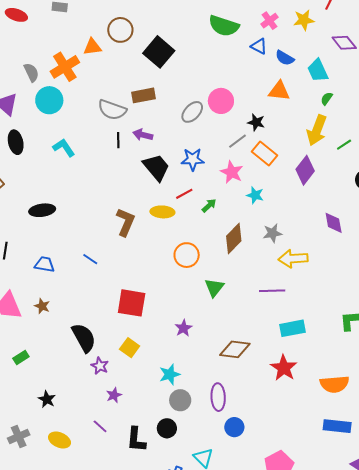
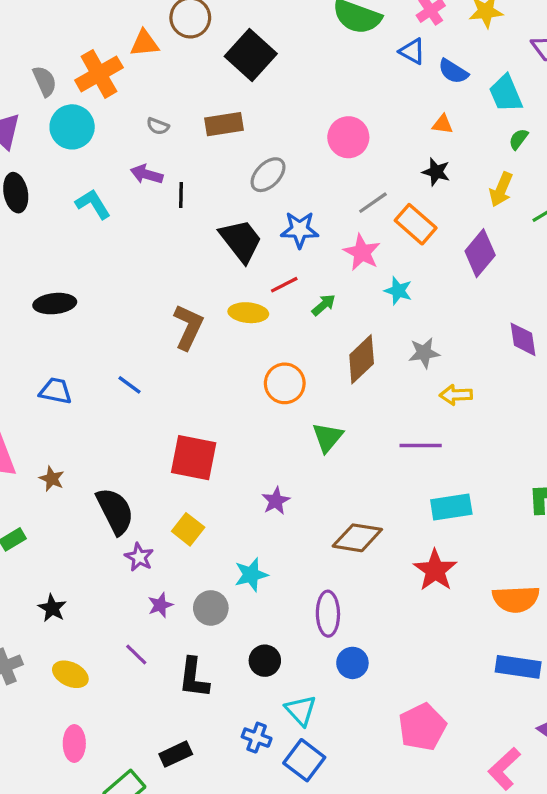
orange triangle: (279, 91) -> (443, 124), size x0.6
gray semicircle: (112, 110) -> (158, 126), moved, size x0.5
gray ellipse: (192, 112) -> (268, 175), moved
black star: (256, 122) -> (436, 172), moved
yellow arrow: (317, 130) -> (501, 189), size x0.7
purple arrow: (143, 135) -> (147, 174), moved
yellow arrow: (293, 259) -> (456, 395), size x0.7
brown star: (42, 306) -> (52, 479), moved
gray circle: (180, 400) -> (211, 608), moved
black circle: (167, 428) -> (265, 661), moved

